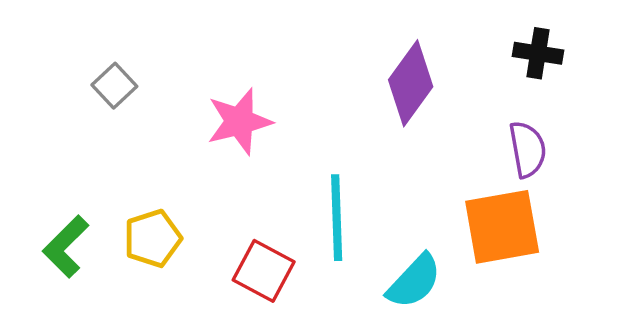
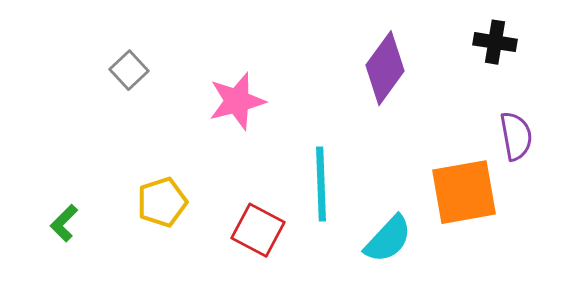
purple semicircle: (528, 149) -> (516, 136), moved
green L-shape: (66, 247) -> (64, 223), moved, size x0.7

